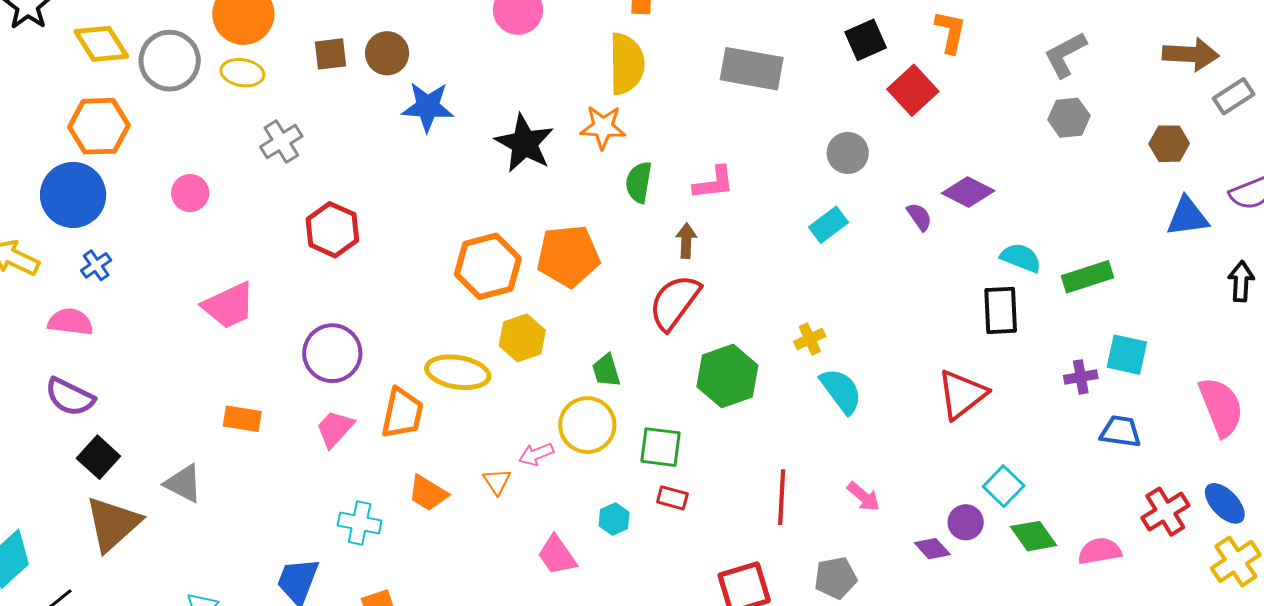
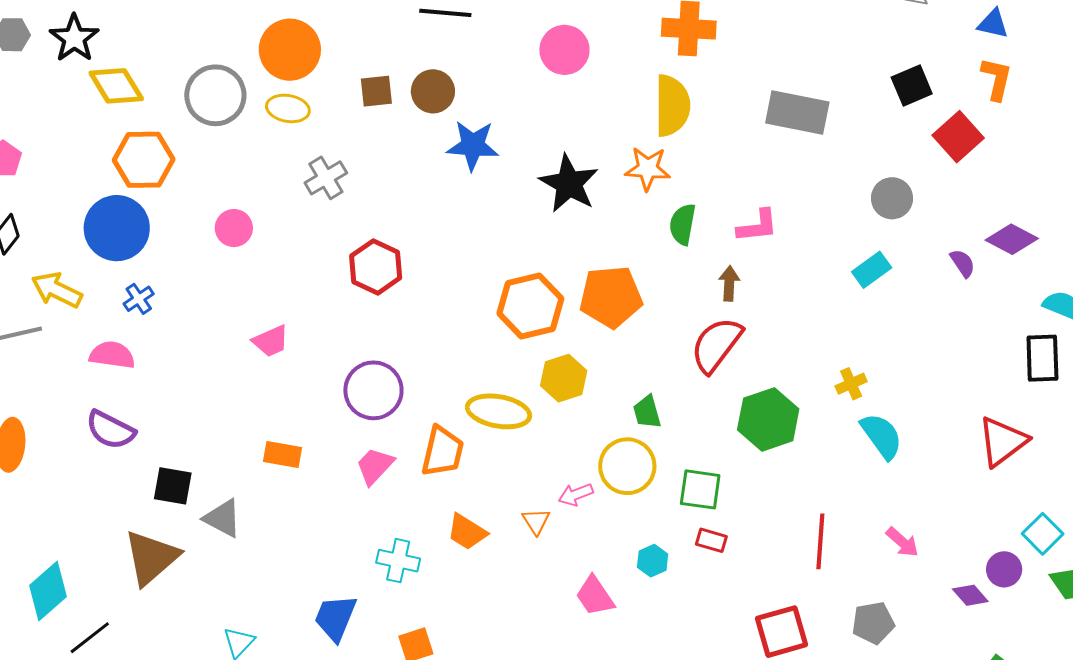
yellow diamond: (101, 44) -> (116, 86), moved
pink trapezoid: (229, 305) -> (271, 341), size x0.7
black square: (98, 457) -> (173, 486), moved, turned -33

